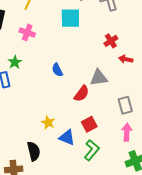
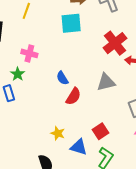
pink cross: (27, 32) -> (29, 53), moved
red cross: (111, 41) -> (115, 43), size x1.6
red semicircle: (82, 94) -> (73, 96), moved

